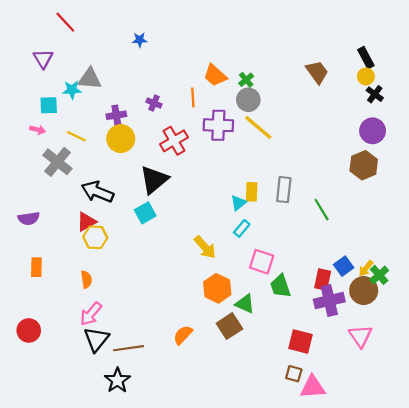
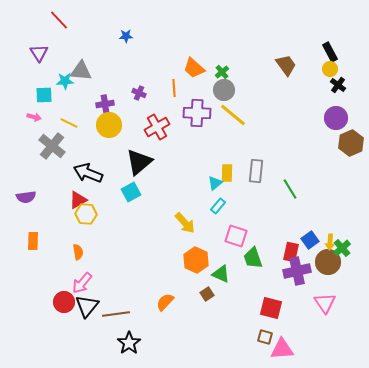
brown hexagon: (364, 165) -> (351, 143), moved
yellow arrow: (366, 268) -> (330, 242), turned -35
brown square: (229, 326) -> (207, 294), size x0.6
red circle: (29, 330) -> (64, 302), moved
black star: (117, 380) -> (129, 343), moved

